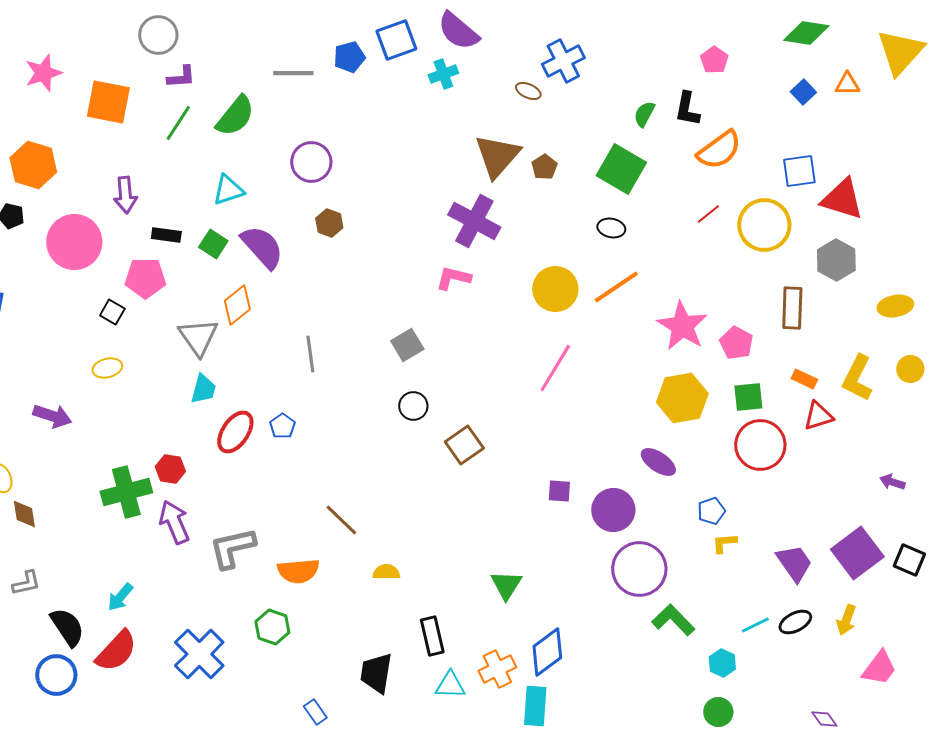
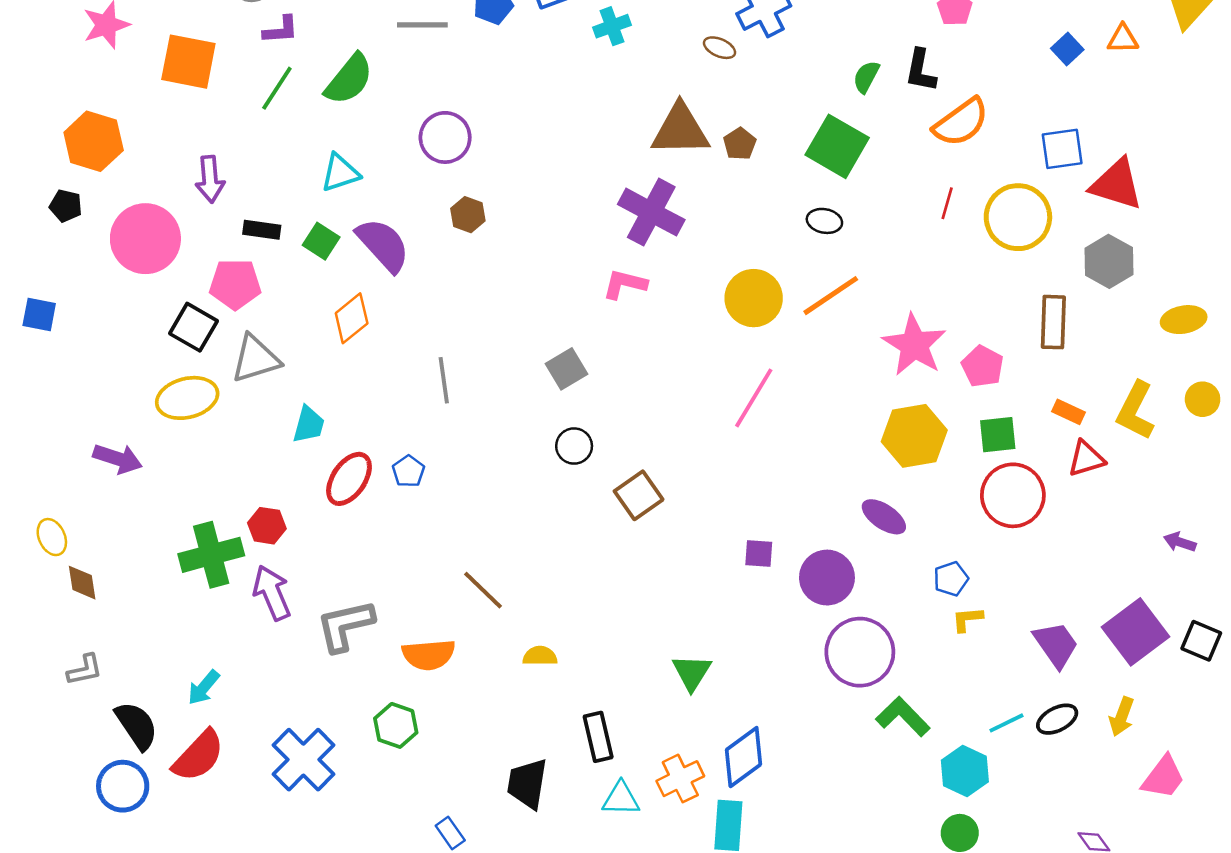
brown triangle: (497, 156) -> (680, 130), turned 48
red line: (708, 214) -> (947, 203), turned -35
black square: (112, 312) -> (193, 327), size x1.5
gray triangle: (198, 337) -> (255, 359), moved, turned 48
yellow ellipse: (107, 368) -> (187, 398), size x1.6
cyan hexagon: (722, 663) -> (965, 771), size x1.4

